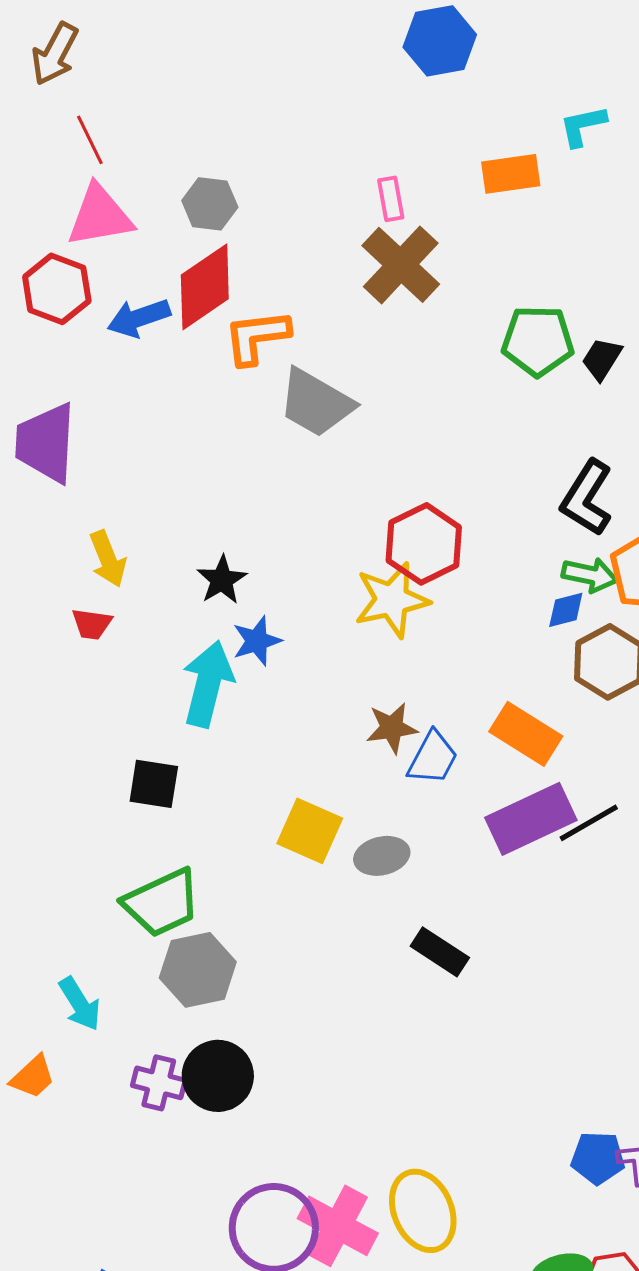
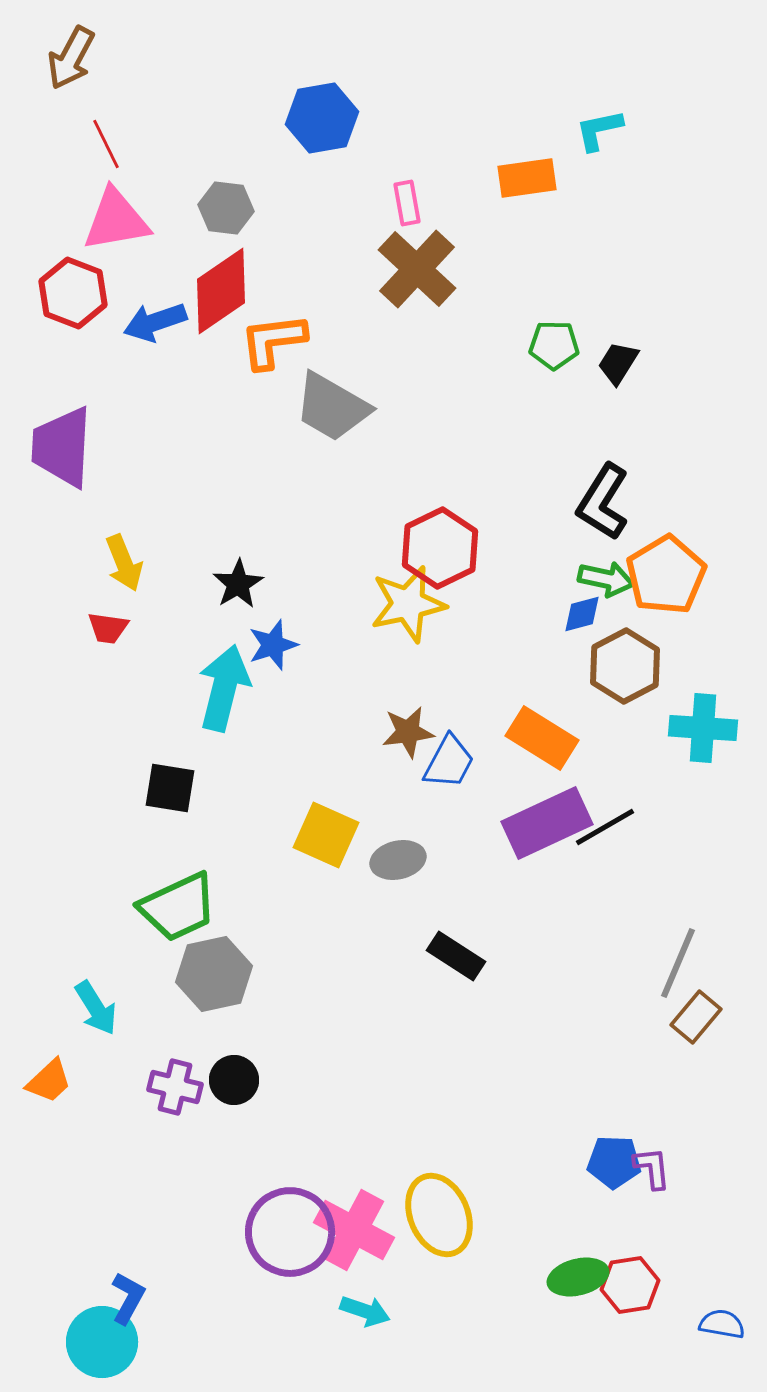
blue hexagon: (440, 41) -> (322, 118), moved
green pentagon: (538, 341) -> (554, 345), size x0.7
black circle: (218, 1076) -> (234, 1080), size x0.7

